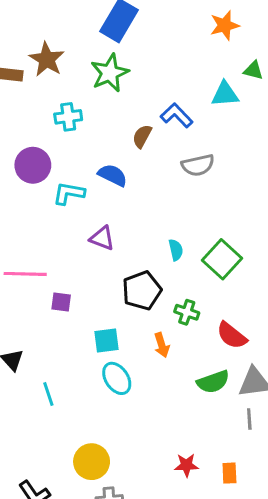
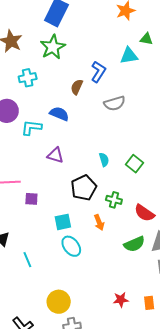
blue L-shape: (177, 115) -> (98, 72), turned 80
green square: (222, 259) -> (135, 164), size x0.7

